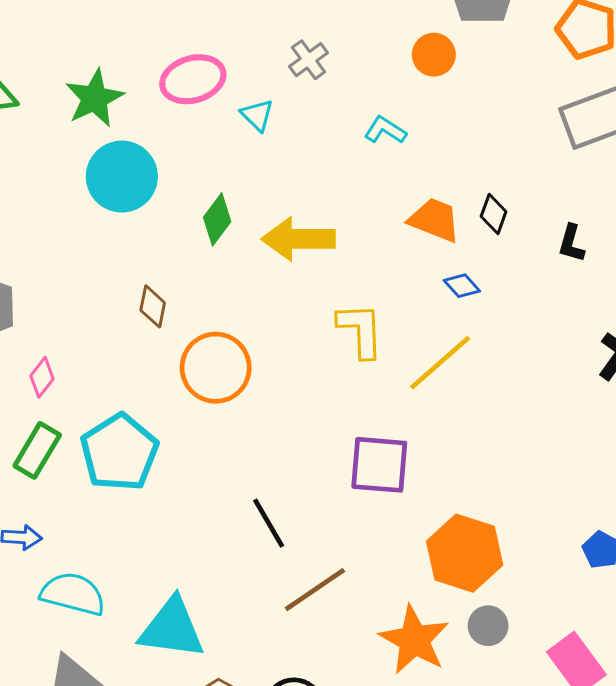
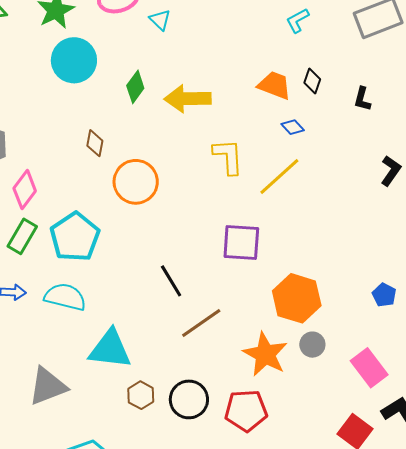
cyan L-shape: (385, 130) -> (298, 20), moved, turned -60
pink diamond: (42, 377) -> (25, 190), size x1.5
cyan semicircle: (73, 594) -> (65, 297), moved

